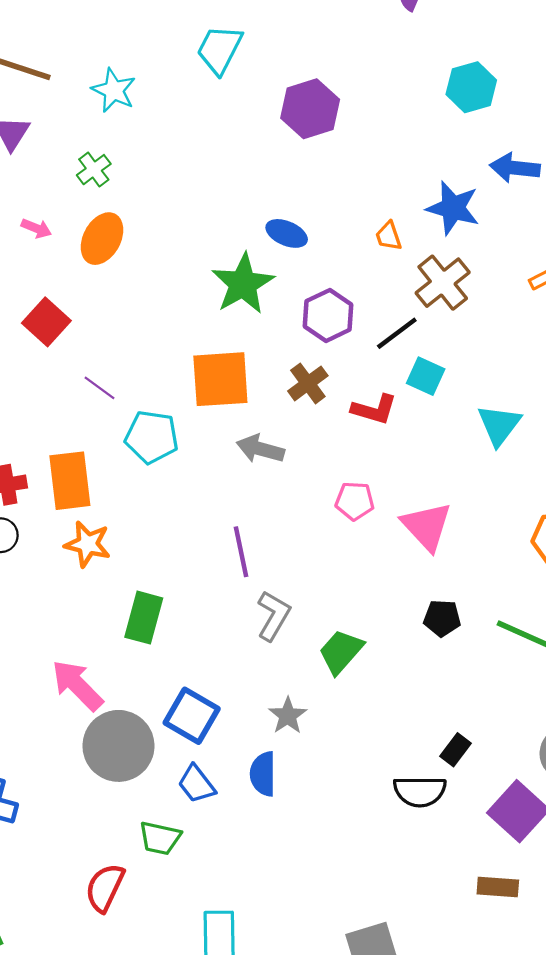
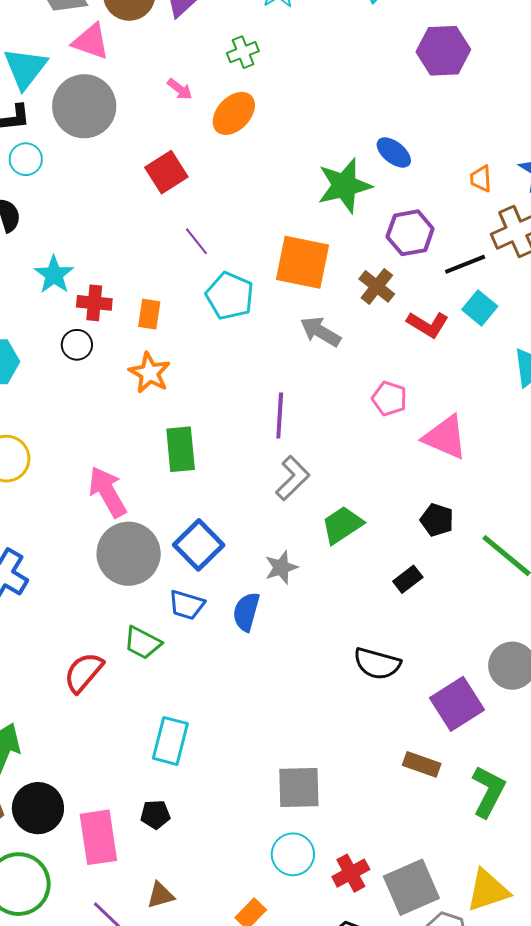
brown cross: (308, 383) -> (377, 286), turned -30
orange rectangle: (70, 481) -> (149, 314), size x0.6
pink triangle: (427, 526) -> (445, 437), turned -39
green rectangle: (144, 618) -> (181, 449), turned -36
black rectangle: (455, 750) -> (408, 579), moved
blue trapezoid: (196, 784) -> (187, 605), turned -51

